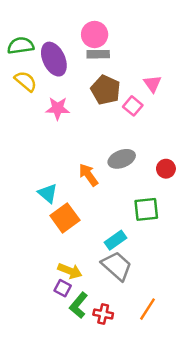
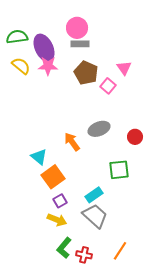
pink star: (58, 108) -> (48, 66), moved
purple square: (63, 288) -> (60, 201), moved, turned 32

